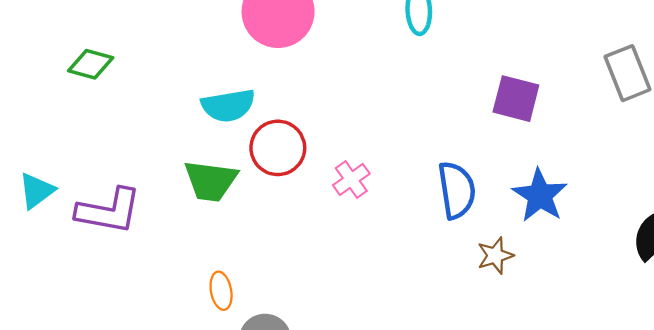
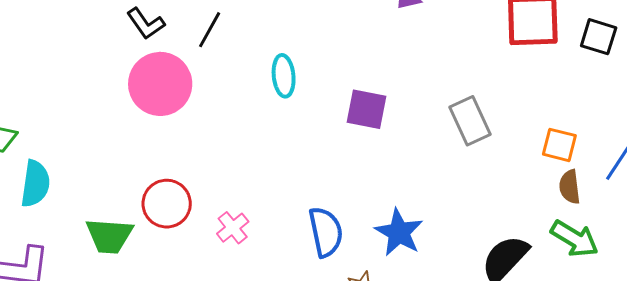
purple square: (516, 99) -> (366, 109), moved
cyan semicircle: (228, 106) -> (35, 184), moved, turned -69

